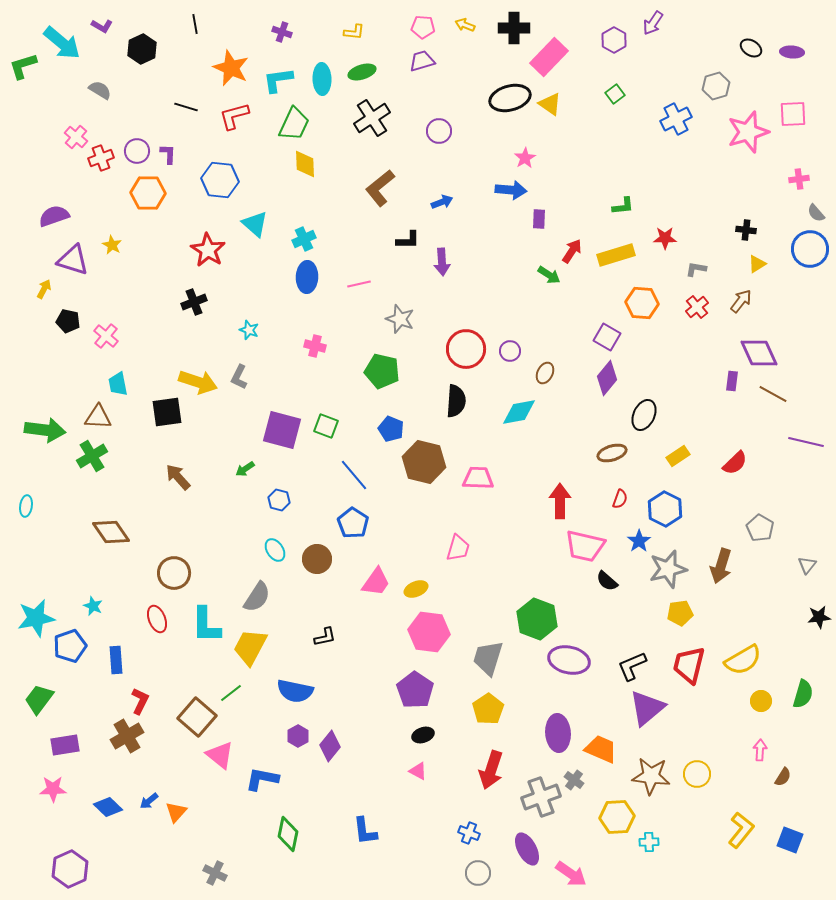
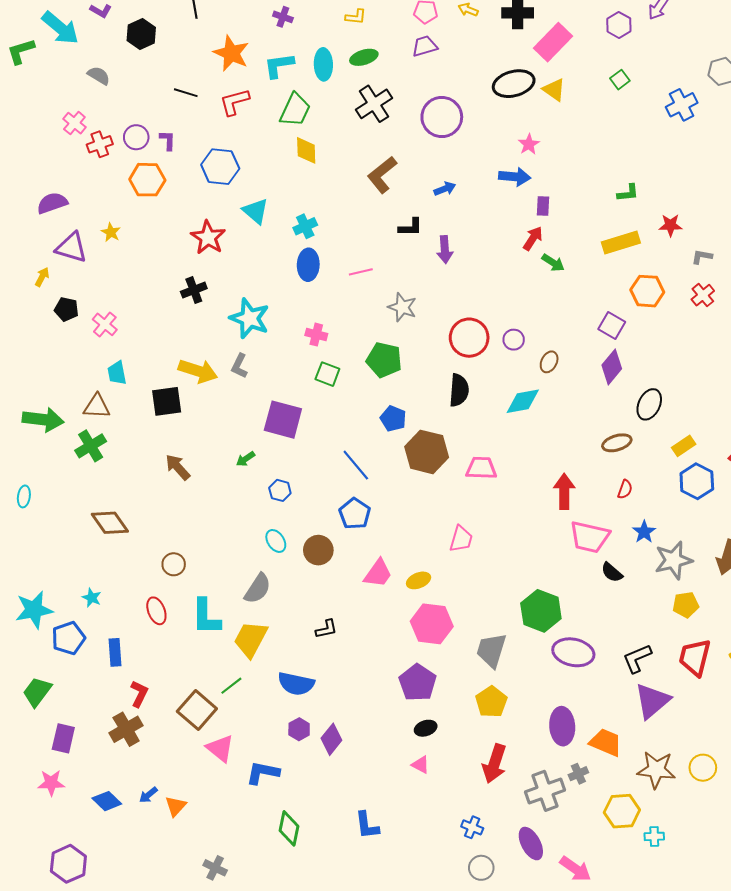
purple circle: (439, 131) -> (442, 117), size x1.6
red arrow: (572, 251) -> (533, 238), moved
cyan star: (249, 330) -> (250, 318), size x2.0
green square: (326, 426) -> (327, 374), moved
blue hexagon: (665, 509) -> (697, 481), moved
brown circle: (174, 573) -> (174, 564), size x0.7
purple rectangle: (65, 745) -> (63, 738), turned -68
gray cross: (574, 780) -> (578, 774), turned 30

